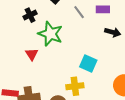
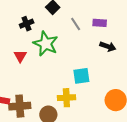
red triangle: (32, 54) -> (20, 56), moved
cyan square: (88, 63) -> (81, 76), turned -36

